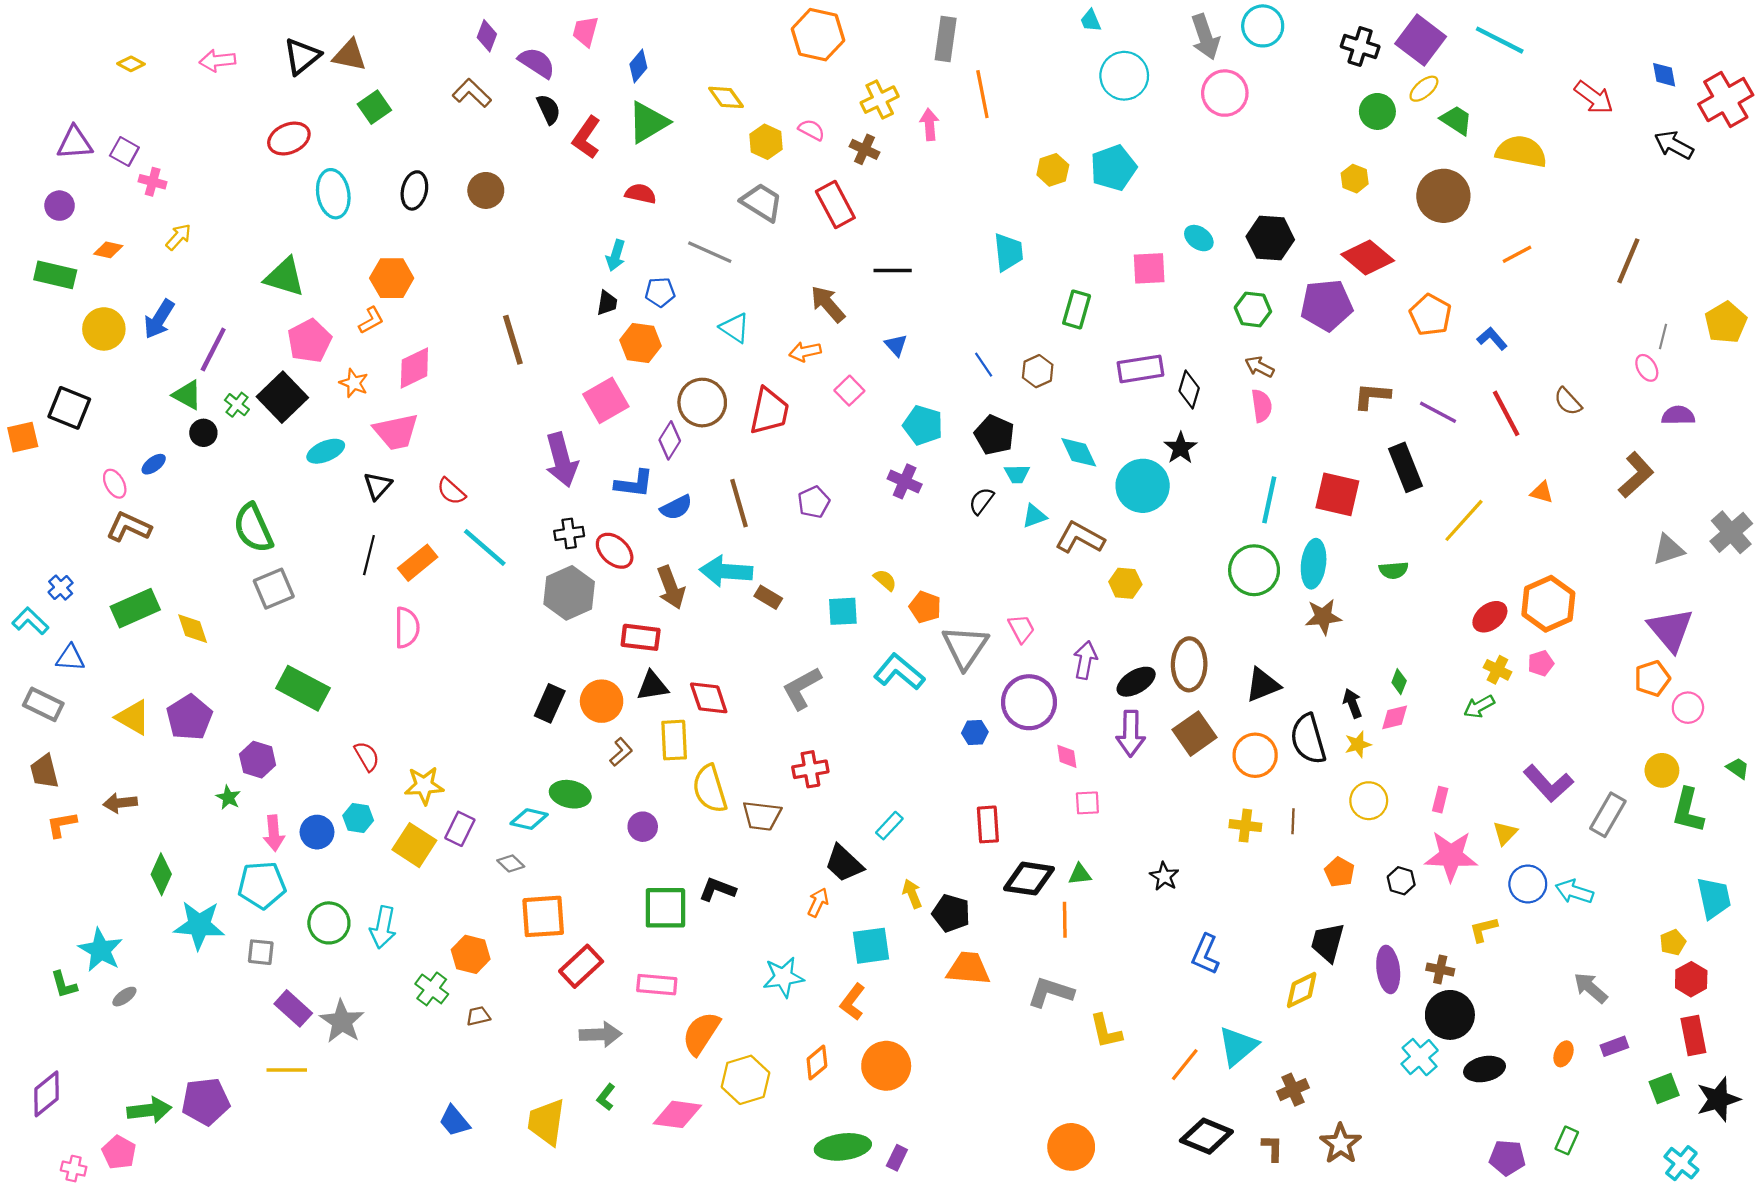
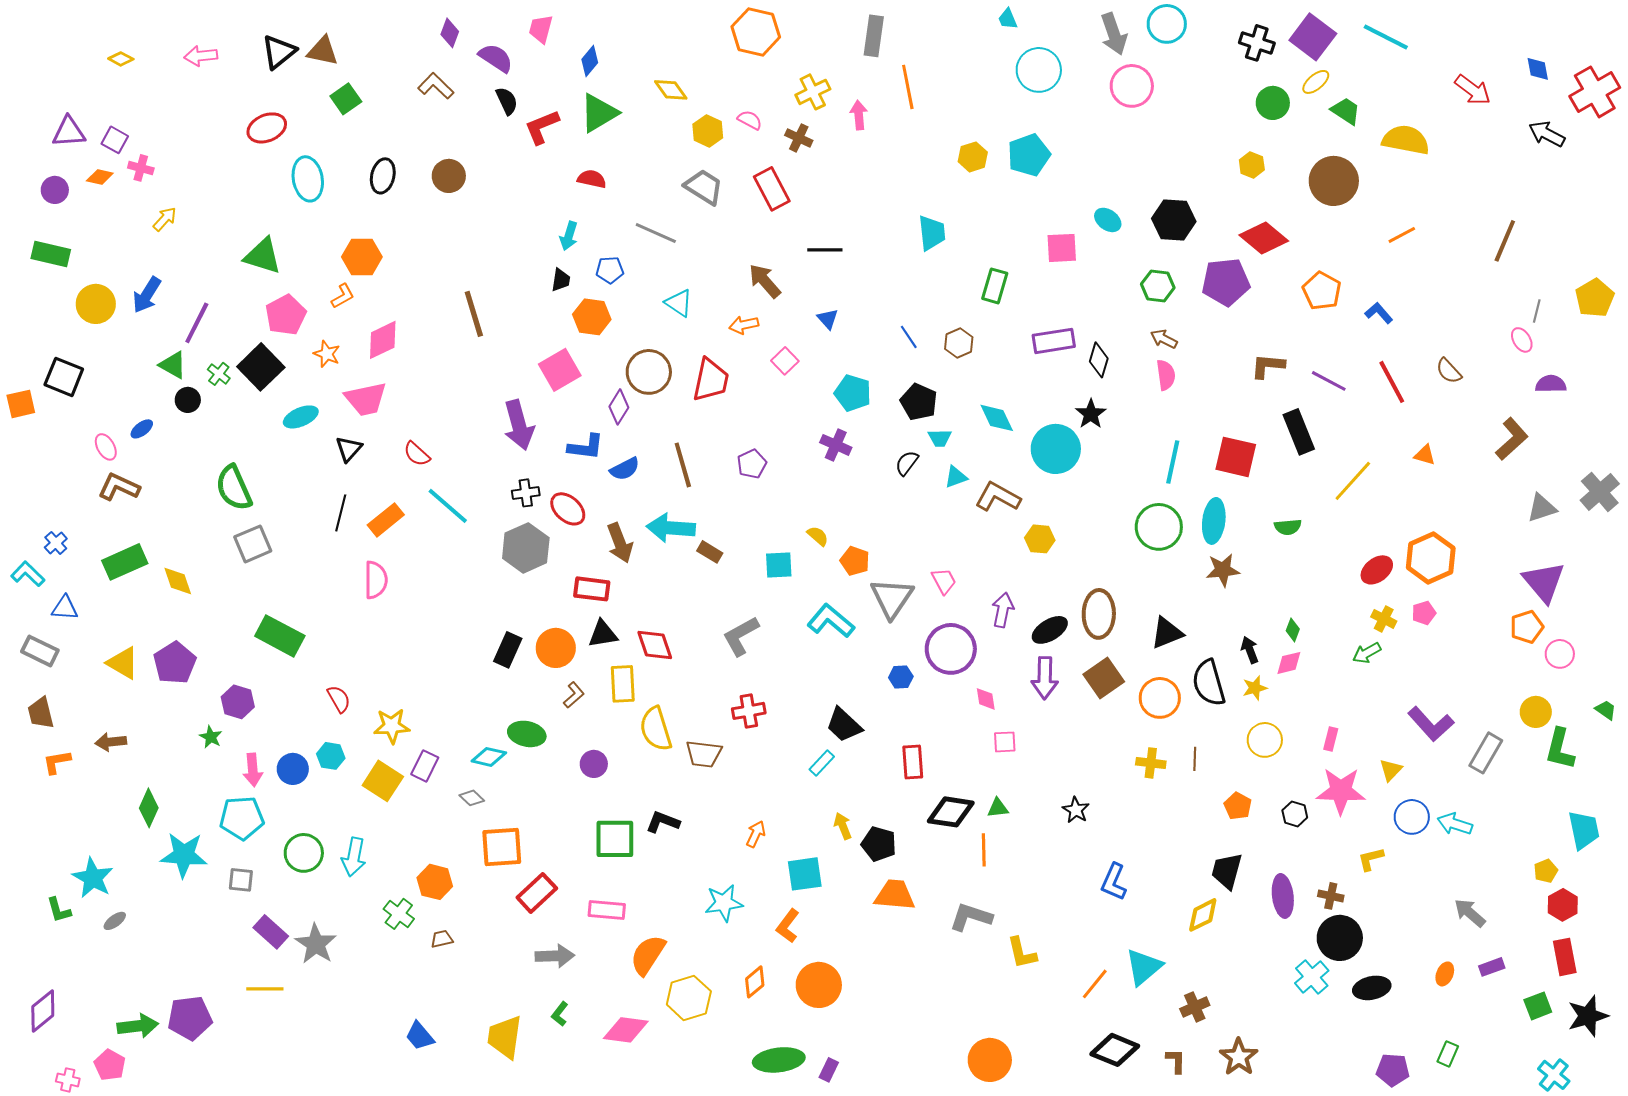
red L-shape: (586, 137) -> (542, 127), turned 33
orange diamond: (108, 250) -> (100, 177), moved
black trapezoid: (844, 863) -> (844, 725), moved

